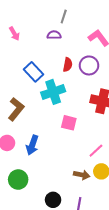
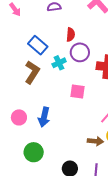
purple circle: (89, 65) -> (80, 52), moved
cyan cross: (53, 92) -> (59, 63), size x0.6
brown L-shape: (16, 109) -> (32, 72), moved

